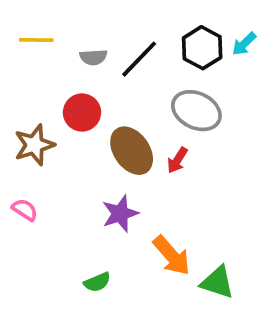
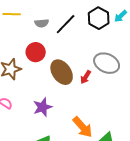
gray ellipse: (196, 111) -> (107, 63), moved
purple star: (120, 214) -> (43, 107), moved

